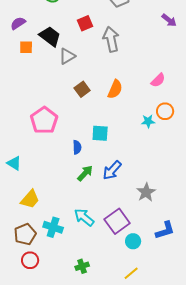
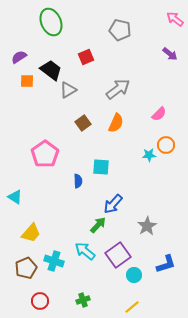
gray arrow: (111, 39) -> (118, 89), moved, turned 65
green arrow: (85, 173) -> (98, 225), moved
red circle: (30, 260) -> (40, 301), moved

